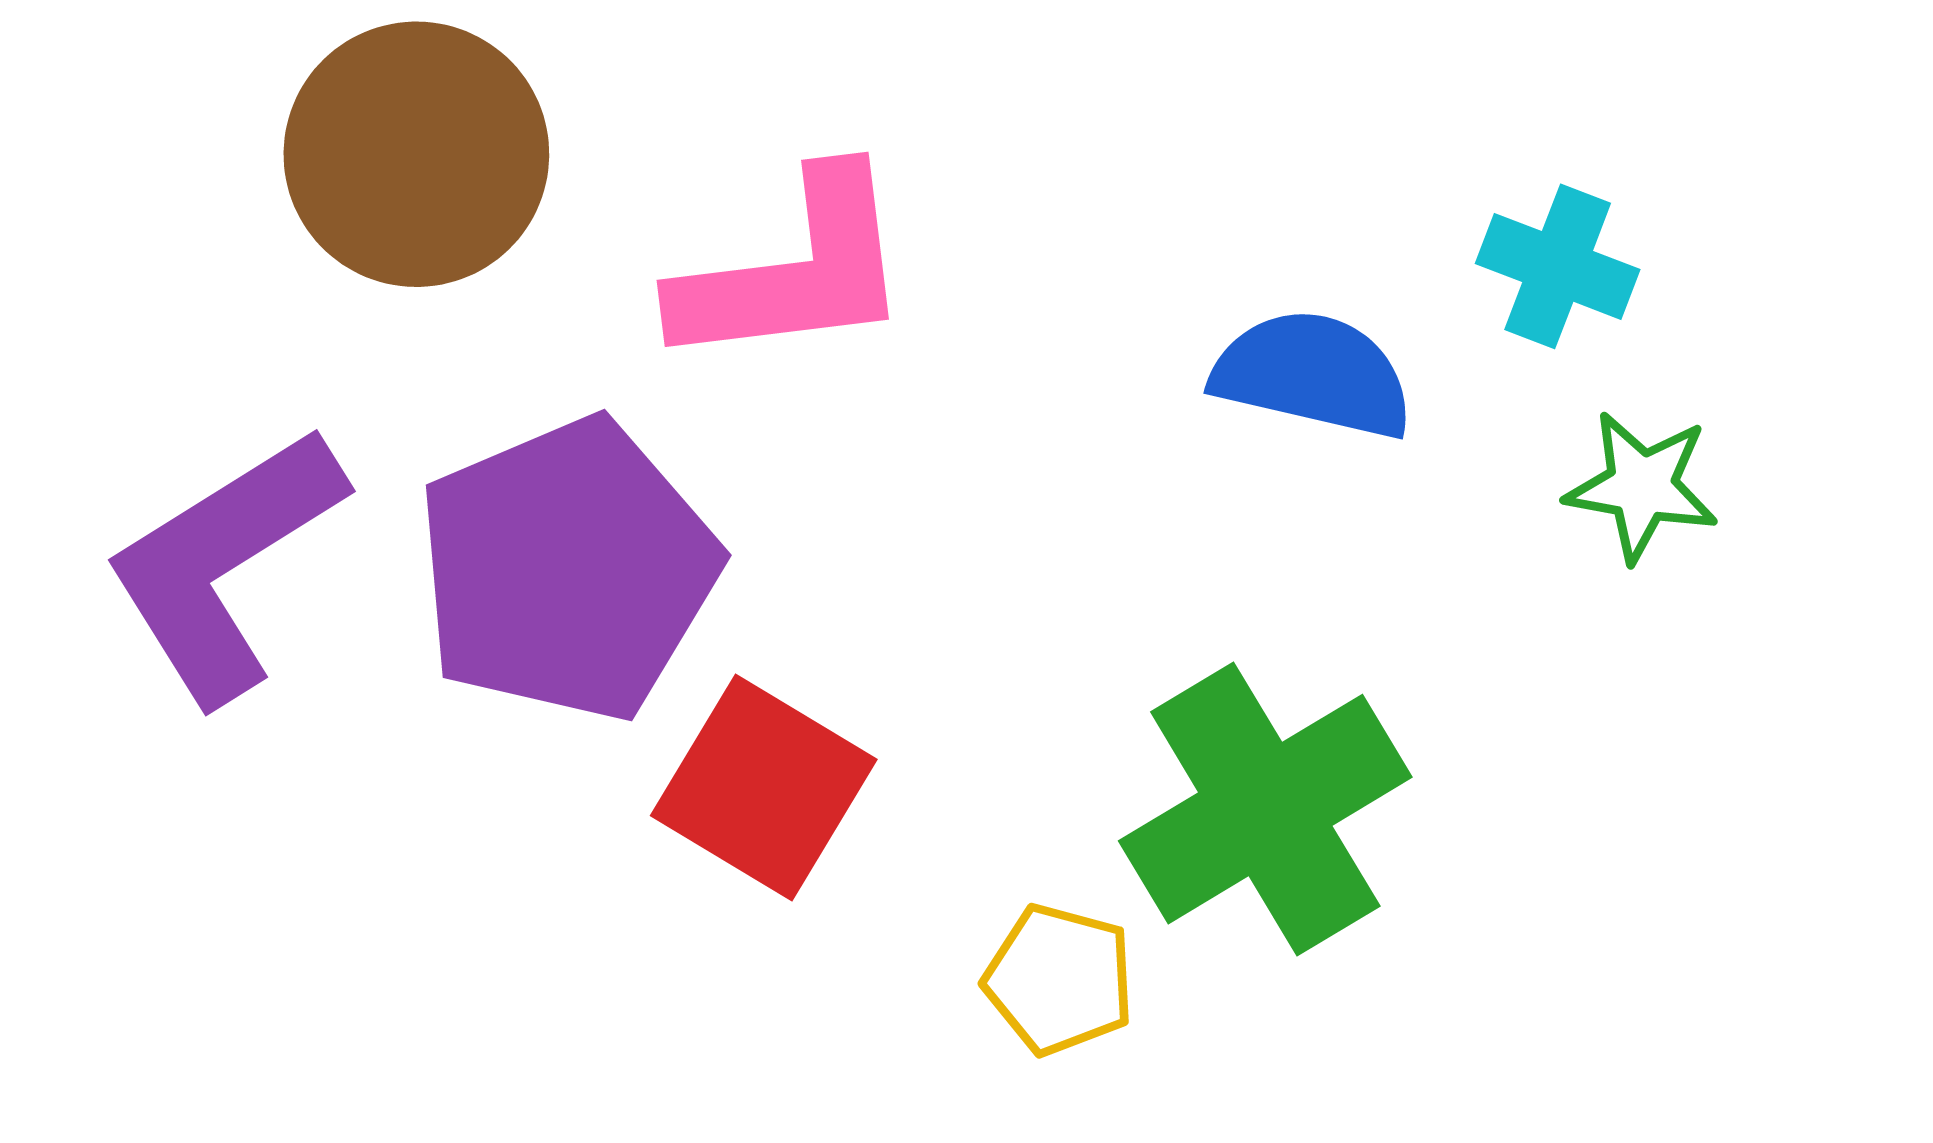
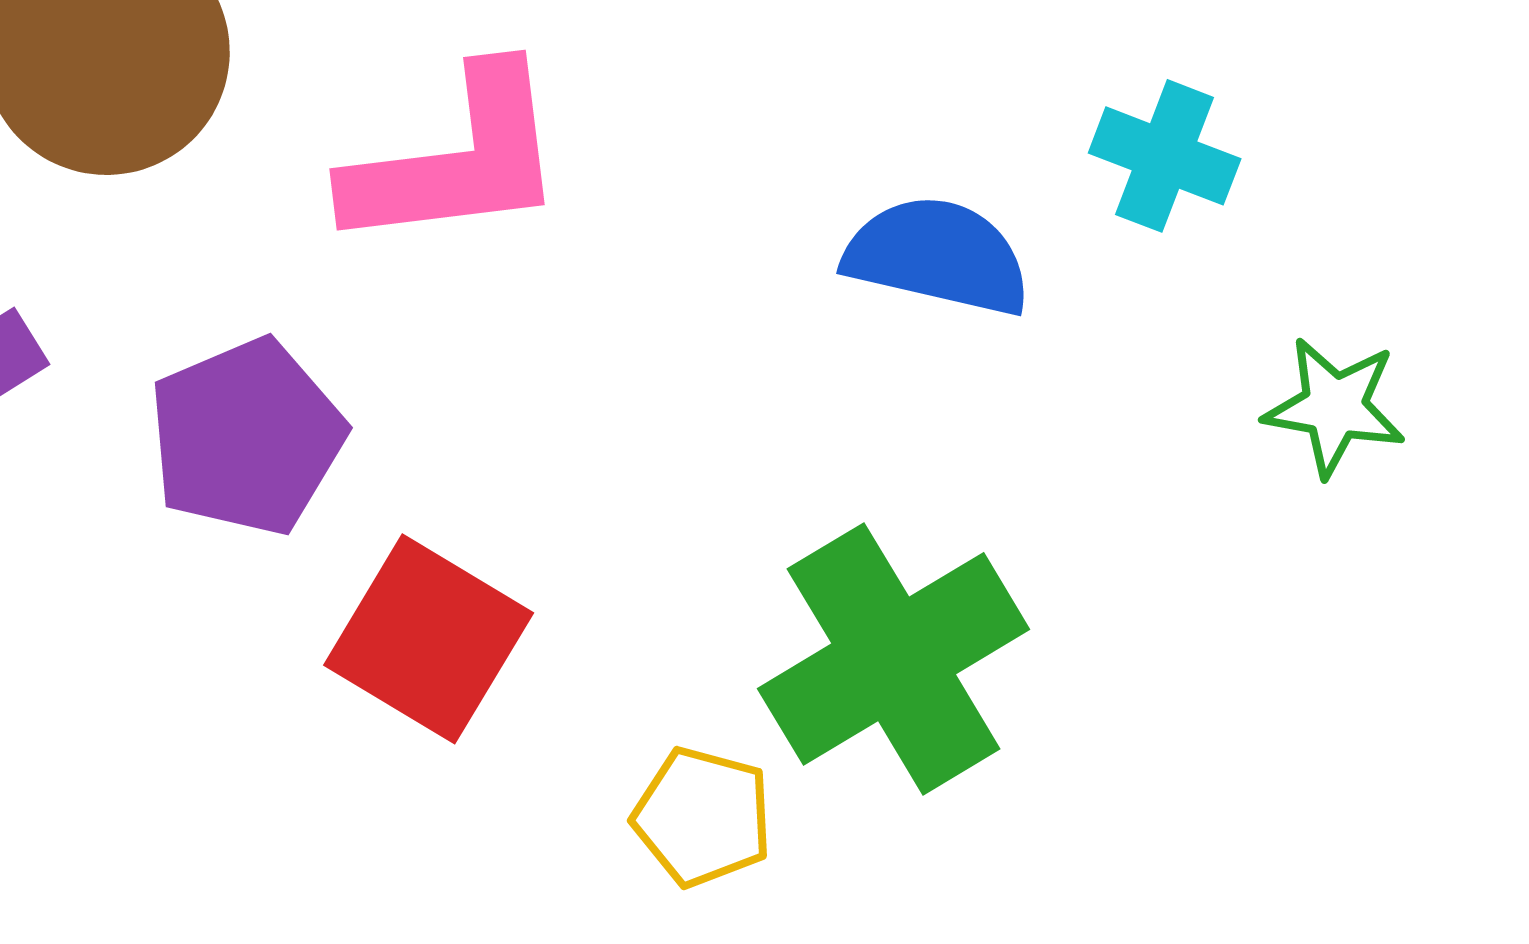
green star: (1642, 486) -> (1335, 407), moved
purple pentagon: (567, 570) -> (247, 437), size x0.7

